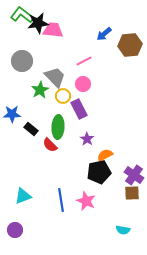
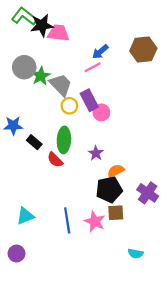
blue arrow: (104, 34) -> (100, 52), moved
pink circle: (83, 84) -> (101, 112), moved
green star: (40, 90) -> (41, 76), moved
purple rectangle: (79, 109) -> (89, 100), moved
brown square: (132, 193) -> (116, 213), moved

